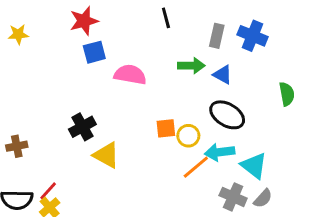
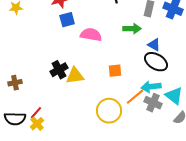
blue triangle: (223, 75) -> (154, 45), moved
yellow circle: (188, 136) -> (109, 111), moved, size x1.6
yellow triangle: (106, 155) -> (75, 76), moved, turned -36
gray cross: (233, 197) -> (153, 103), moved

